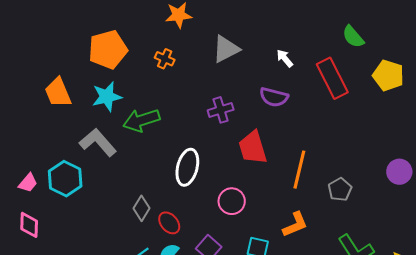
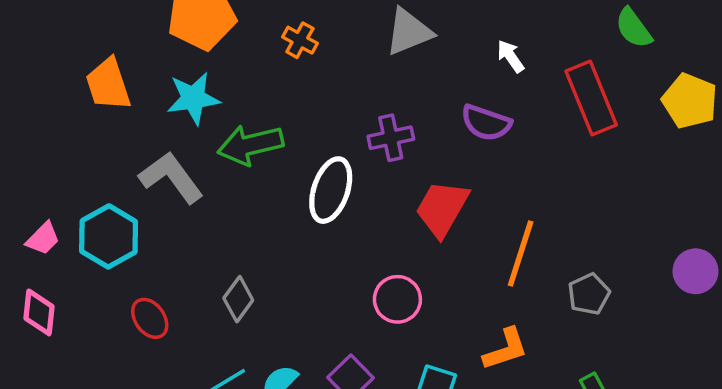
red trapezoid: (253, 148) -> (442, 208), turned 42
white ellipse: (187, 167) -> (331, 190), moved
red ellipse: (169, 223) -> (150, 318), moved

